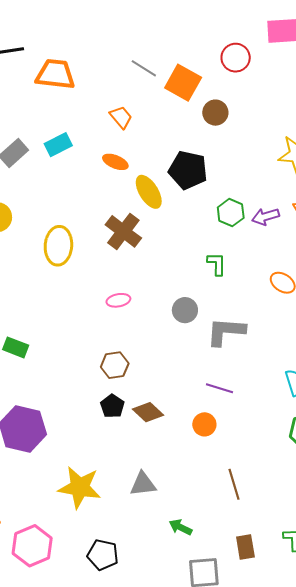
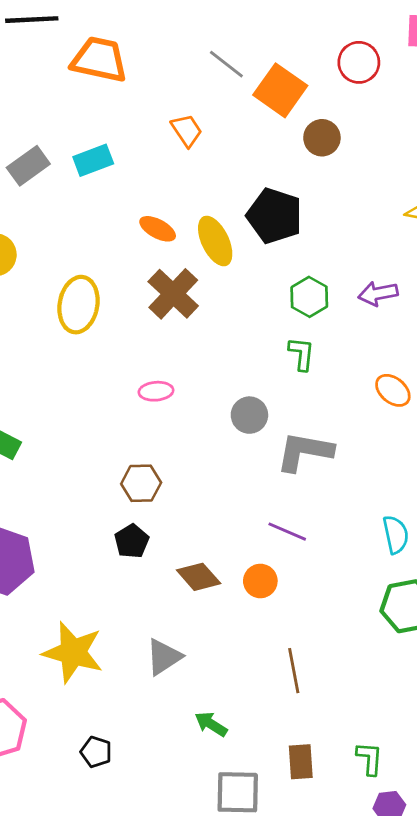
orange ellipse: (115, 162) -> (158, 229), moved
green hexagon: (231, 213) -> (309, 297), moved
brown diamond: (148, 412) -> (199, 577), moved
gray triangle: (143, 484) -> (164, 657), turned -32
black pentagon: (103, 555) -> (96, 752), size x0.7

